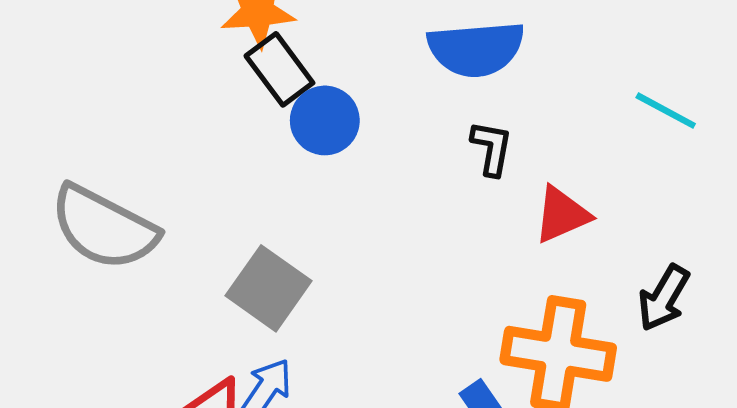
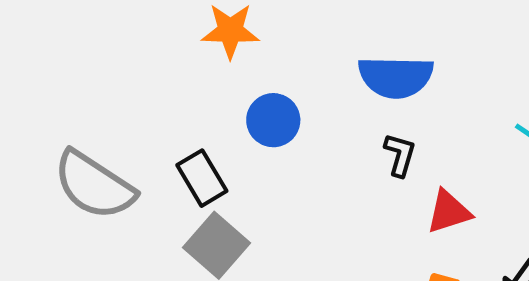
black rectangle: (279, 69) -> (202, 178), moved

